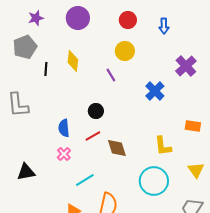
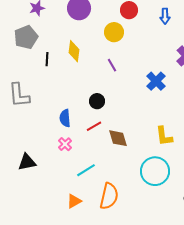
yellow circle: (125, 51) -> (114, 32), moved

